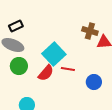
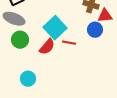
blue circle: (94, 82) -> (95, 30), moved

